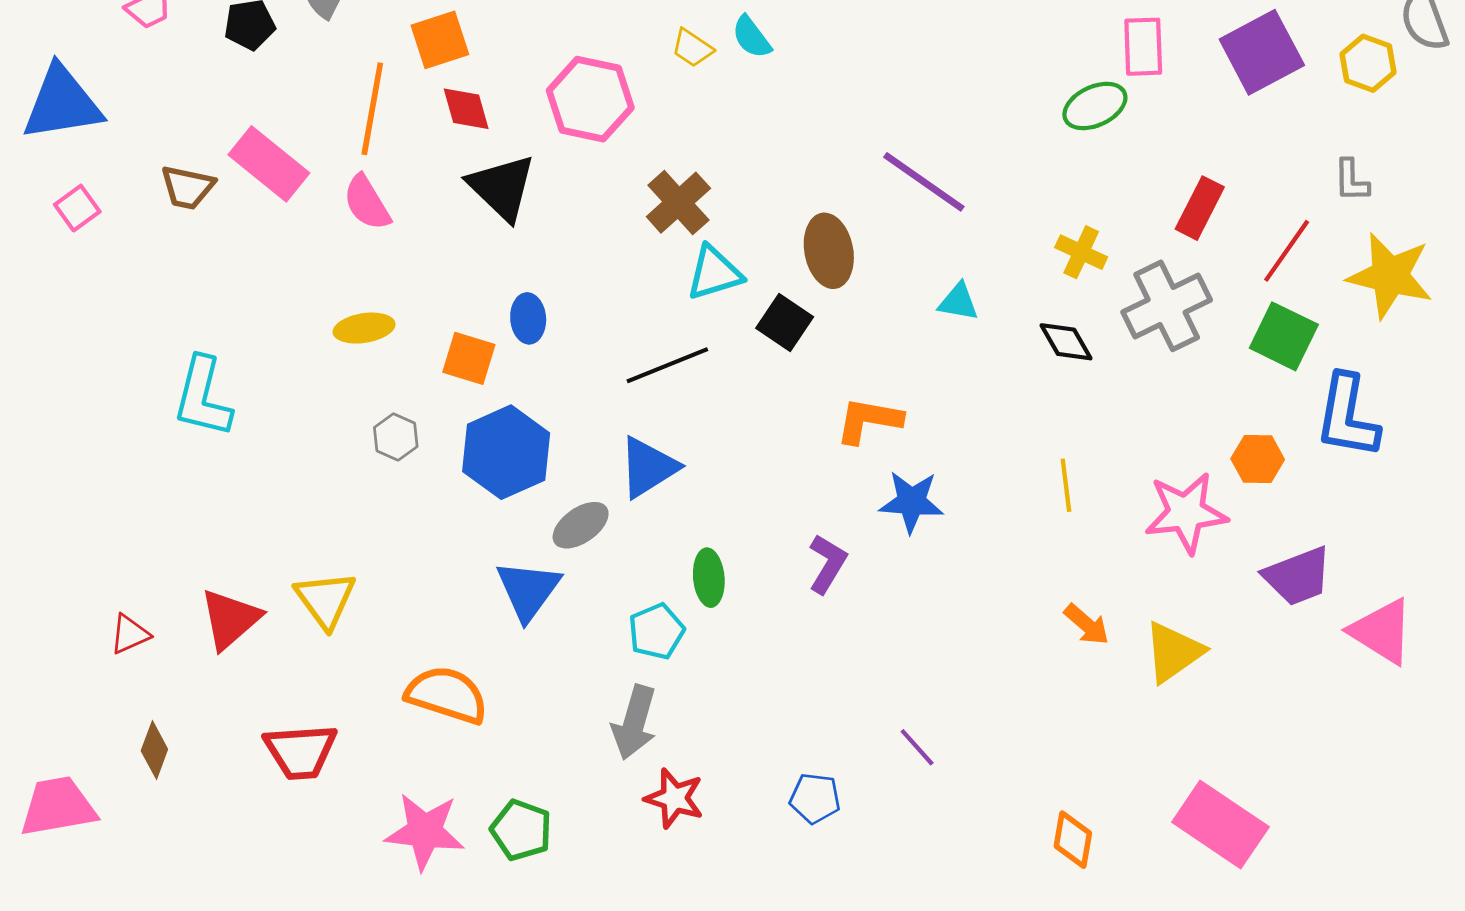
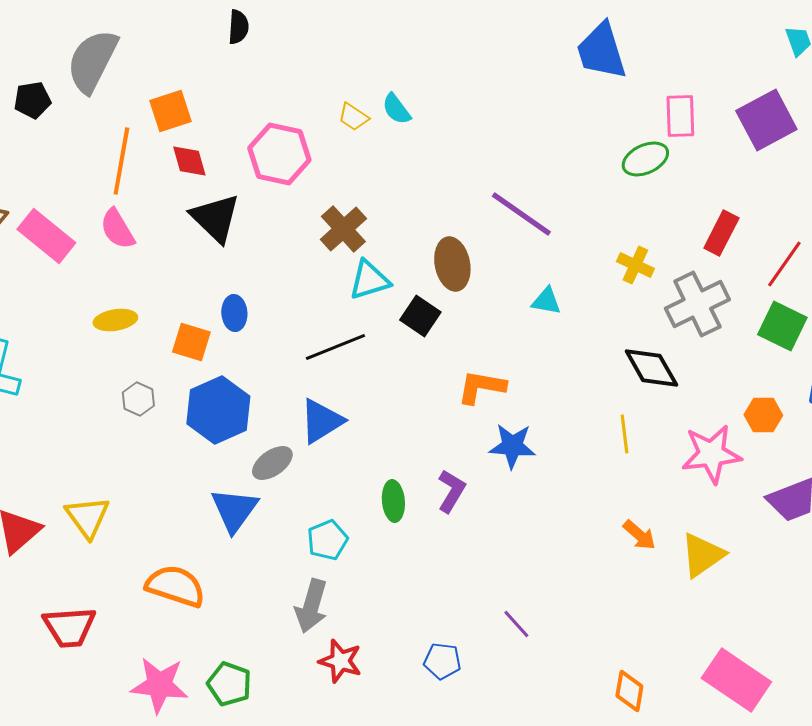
pink rectangle: (269, 164) -> (46, 236), moved
black diamond: (1066, 342) -> (651, 368), moved, size x1.4
green ellipse: (709, 578) -> (393, 501), moved

